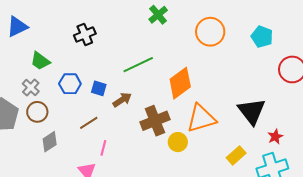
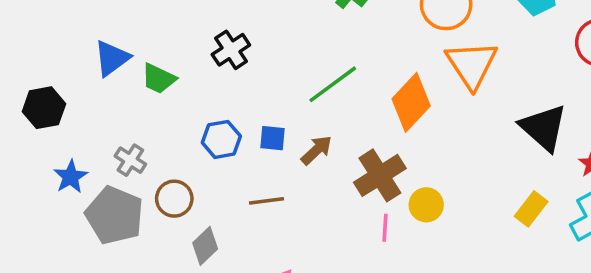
green trapezoid: (40, 61) -> (159, 79), moved
gray cross: (31, 87) -> (130, 160), moved
orange triangle: (201, 118) -> (472, 64), moved, turned -36
brown line: (89, 123) -> (266, 201), turned 36
pink line: (103, 148) -> (385, 228), moved

